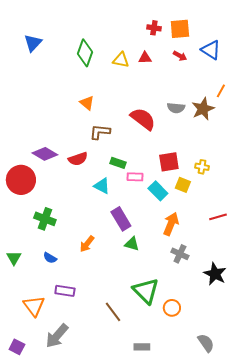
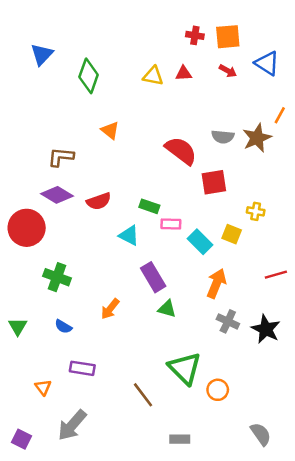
green diamond: (85, 53) -> (89, 76), moved
brown L-shape: (100, 132) -> (61, 157), moved
red square: (169, 162) -> (214, 182), moved
black star: (215, 274) -> (266, 329), moved
orange triangle: (34, 306) -> (43, 387), size x0.6

